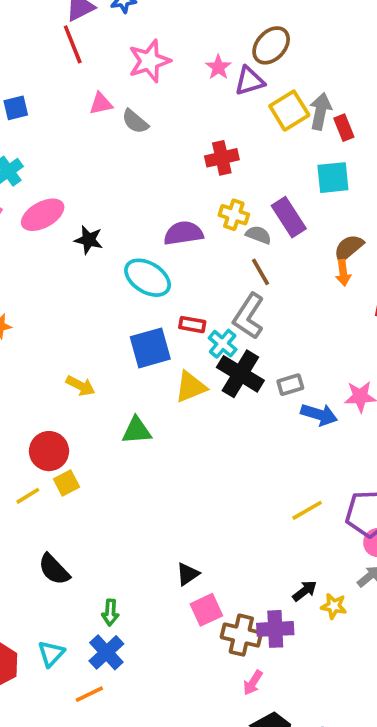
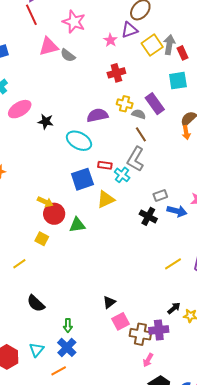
pink star: (149, 61) -> (74, 22), turned -30
pink star: (218, 67) -> (110, 40), moved
pink triangle: (101, 104) -> (49, 47), size x1.5
black cross: (240, 374) -> (148, 216), moved, size x0.7
red circle: (49, 451) -> (54, 214), moved
yellow square: (66, 483) -> (42, 239), moved, turned -32

